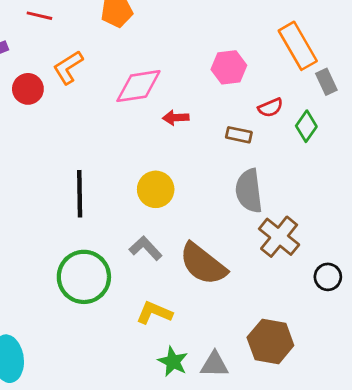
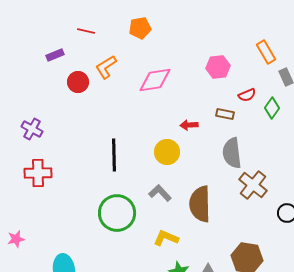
orange rectangle: (298, 46) -> (266, 52), size x0.7
red arrow: (176, 118) -> (189, 125), moved
brown semicircle: (203, 264) -> (200, 204), turned 51

